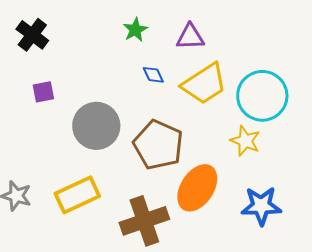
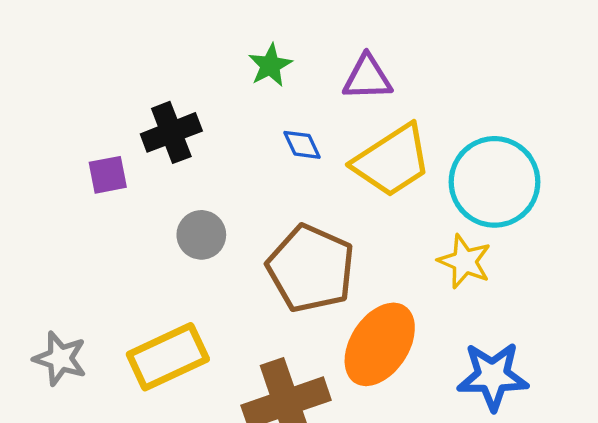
black cross: (32, 35) -> (171, 132), moved, turned 32
gray circle: (96, 126) -> (201, 235), size x0.6

